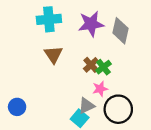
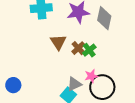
brown triangle: (53, 55) -> (58, 42), moved
pink star: (100, 89) -> (91, 76), moved

